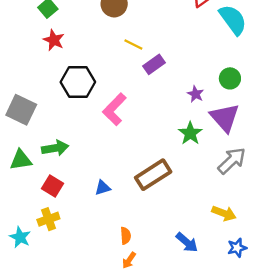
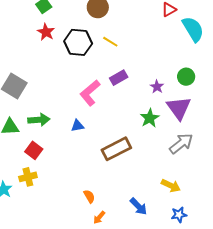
purple rectangle: (154, 64) -> (119, 78), moved
black hexagon: (78, 82) -> (78, 42), moved
blue triangle: (103, 188) -> (77, 126), moved
orange semicircle: (126, 236) -> (89, 196), turned -32
orange arrow: (129, 260) -> (99, 217), moved

